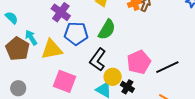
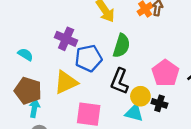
cyan semicircle: (12, 18) -> (25, 54), moved
cyan arrow: (31, 38) -> (34, 108), moved, turned 56

